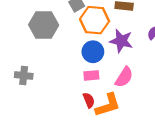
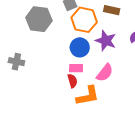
red semicircle: (89, 100) -> (72, 81), moved

